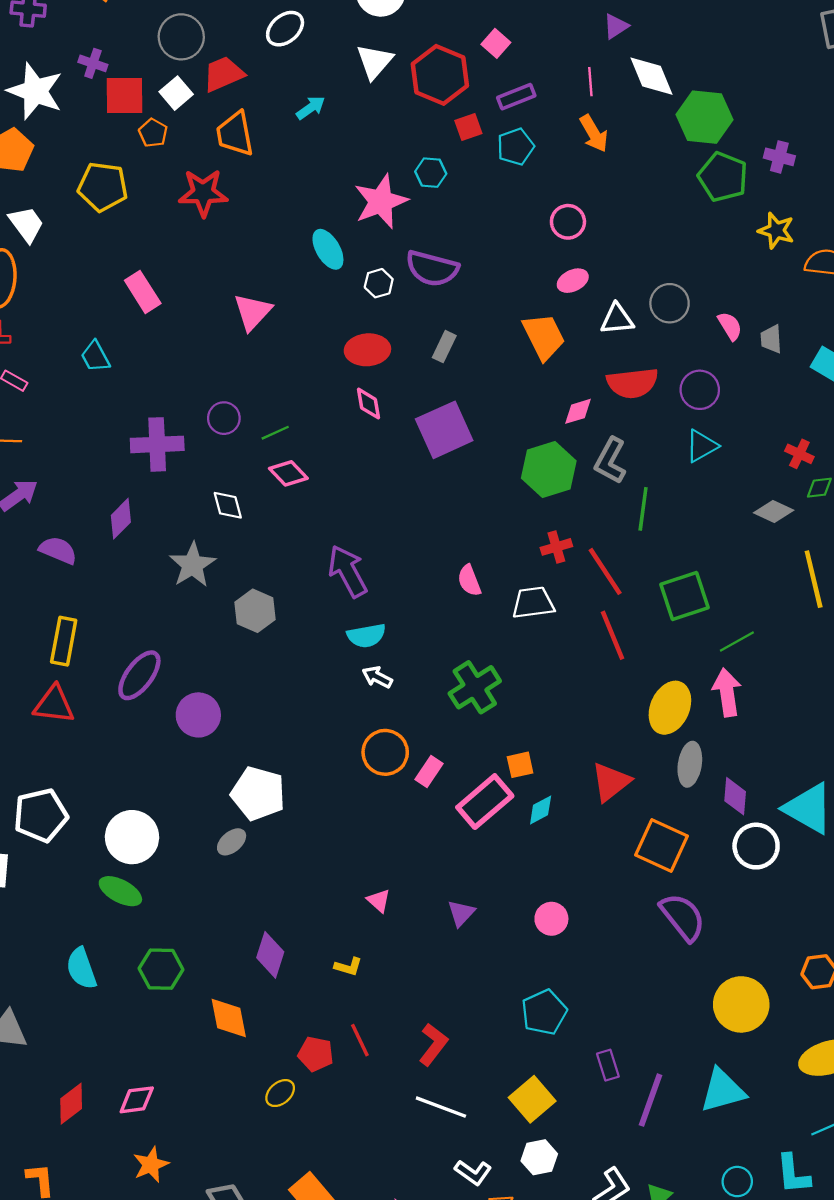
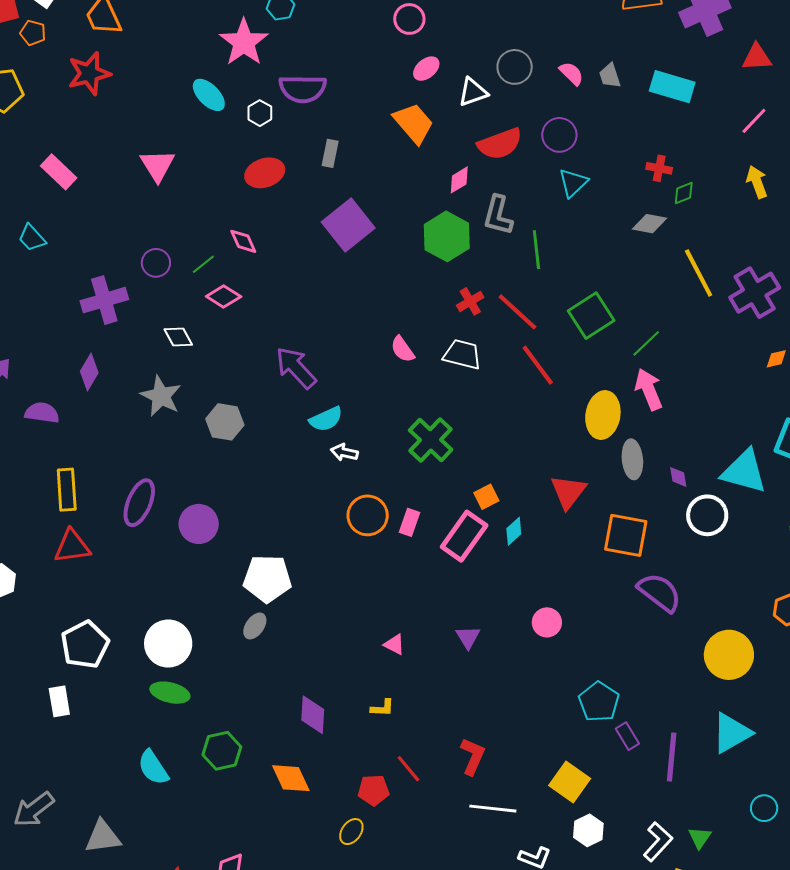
pink diamond: (368, 404) -> (243, 241), moved
white trapezoid: (533, 603) -> (462, 354), turned 36
purple diamond: (735, 796) -> (678, 477), size x0.7
cyan pentagon: (544, 1012) -> (599, 702), moved

